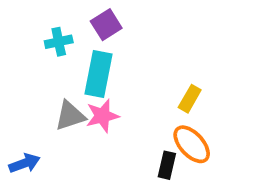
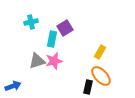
purple square: (106, 25) -> (65, 28), moved
cyan rectangle: (99, 74) -> (52, 39), size x0.7

